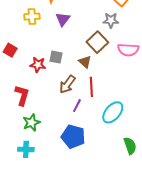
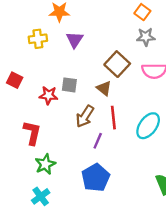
gray star: (111, 20) -> (146, 37), moved
cyan ellipse: (113, 112) -> (148, 126), moved
blue pentagon: (73, 136) -> (96, 178), turned 30
cyan cross: (26, 149) -> (41, 196), turned -35

